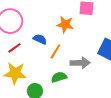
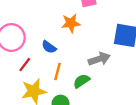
blue semicircle: (40, 39) -> (49, 47), turned -152
orange line: (55, 51) -> (57, 71), moved

